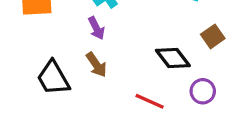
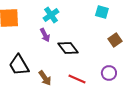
black diamond: (173, 58) -> (68, 48), moved
brown arrow: (96, 65) -> (45, 78), moved

